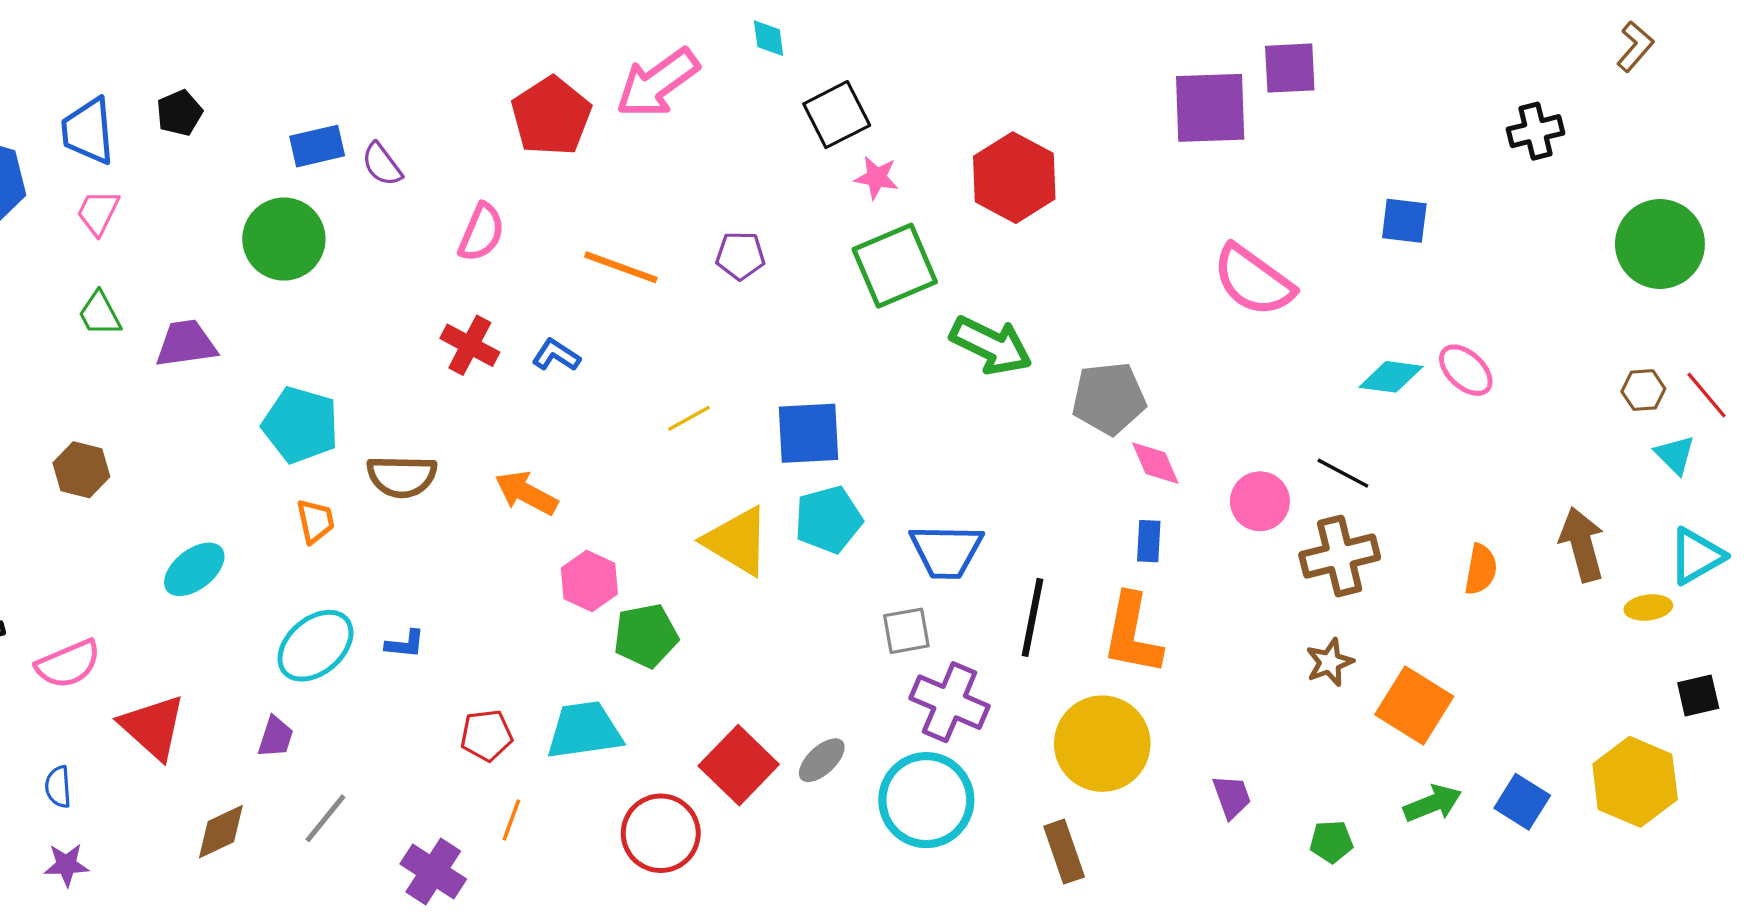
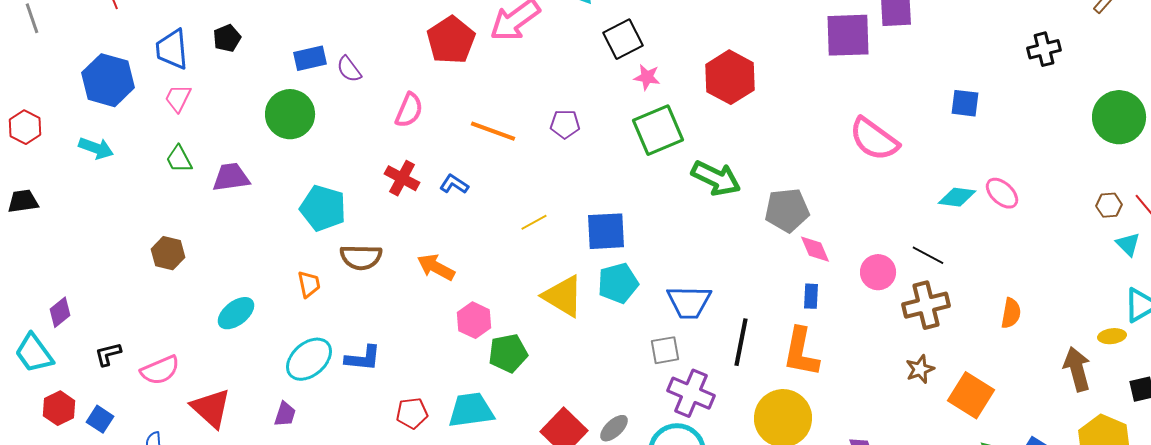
cyan pentagon: (301, 425) -> (323, 208), moved
brown arrow: (1582, 544) -> (1077, 369), moved
blue L-shape: (405, 644) -> (363, 358), size x1.5

